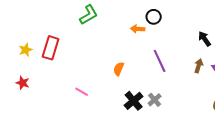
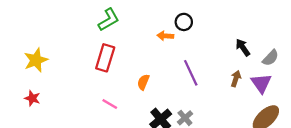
red rectangle: (51, 48) -> (105, 58), moved
yellow star: (26, 50) -> (36, 60), size x1.5
pink line: (82, 92) -> (110, 104), moved

